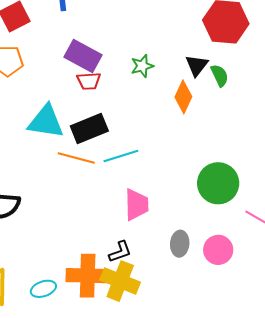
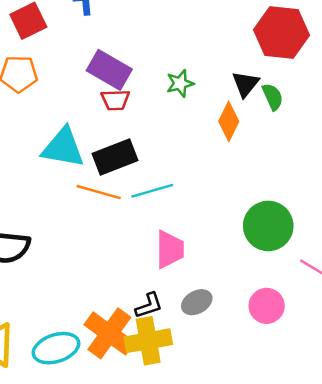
gray ellipse: (180, 244) -> (197, 302), moved, turned 55
orange cross: (88, 276) -> (109, 333), turned 33
yellow cross: (120, 281) -> (148, 341), turned -33
cyan ellipse: (43, 289) -> (56, 348), size x1.5

